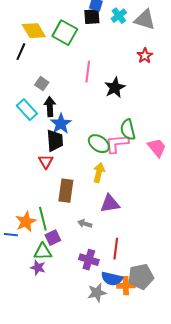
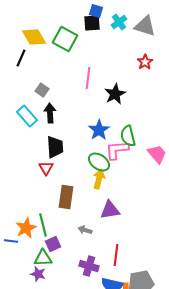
blue star: (61, 124) -> (99, 130), moved
green ellipse: (99, 144) -> (99, 162), moved

